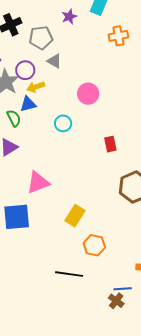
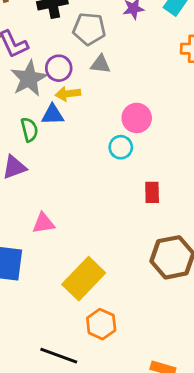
gray triangle: (54, 61) -> (100, 64), turned -35
cyan circle: (63, 123) -> (121, 147), moved
pink triangle: (38, 182) -> (43, 223), size x0.7
yellow rectangle: (75, 216) -> (84, 279), size x1.4

